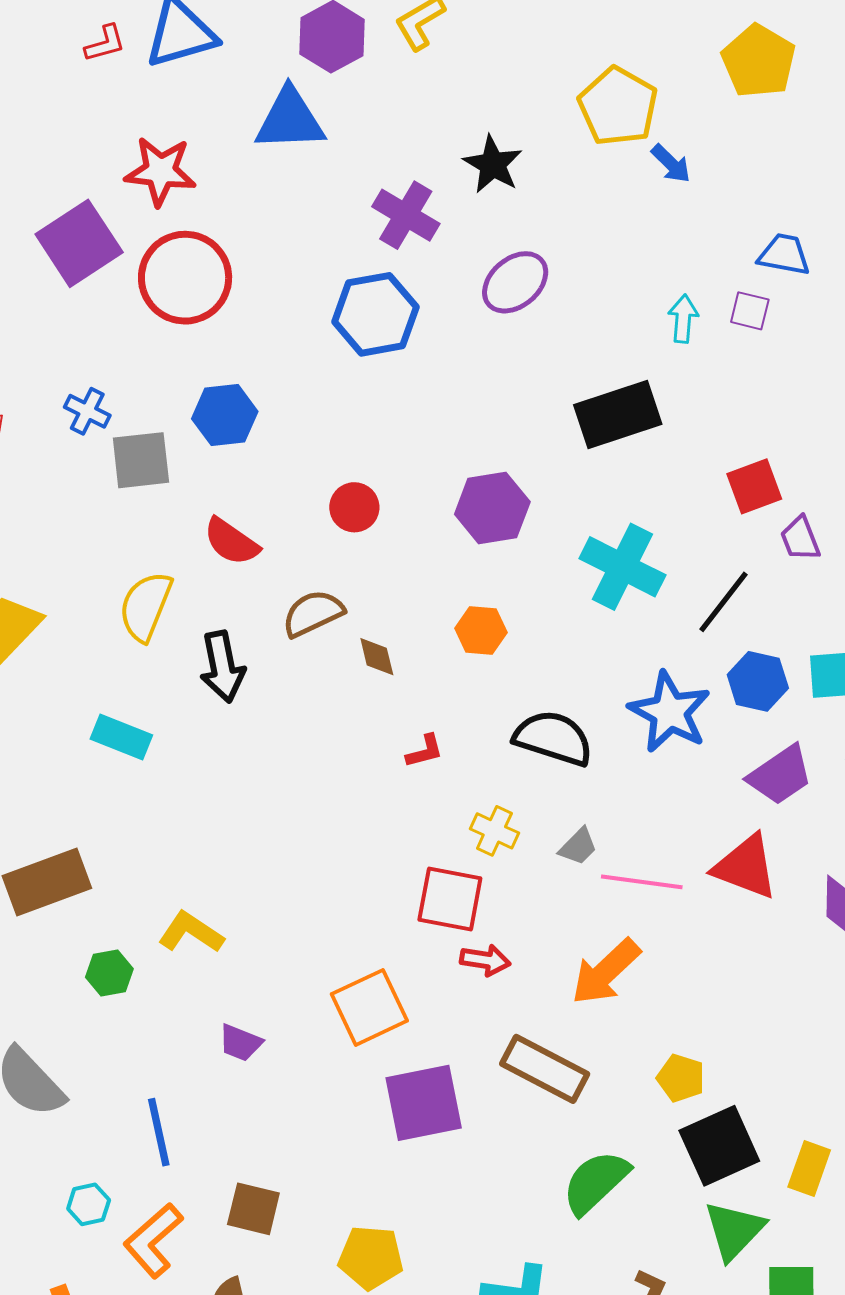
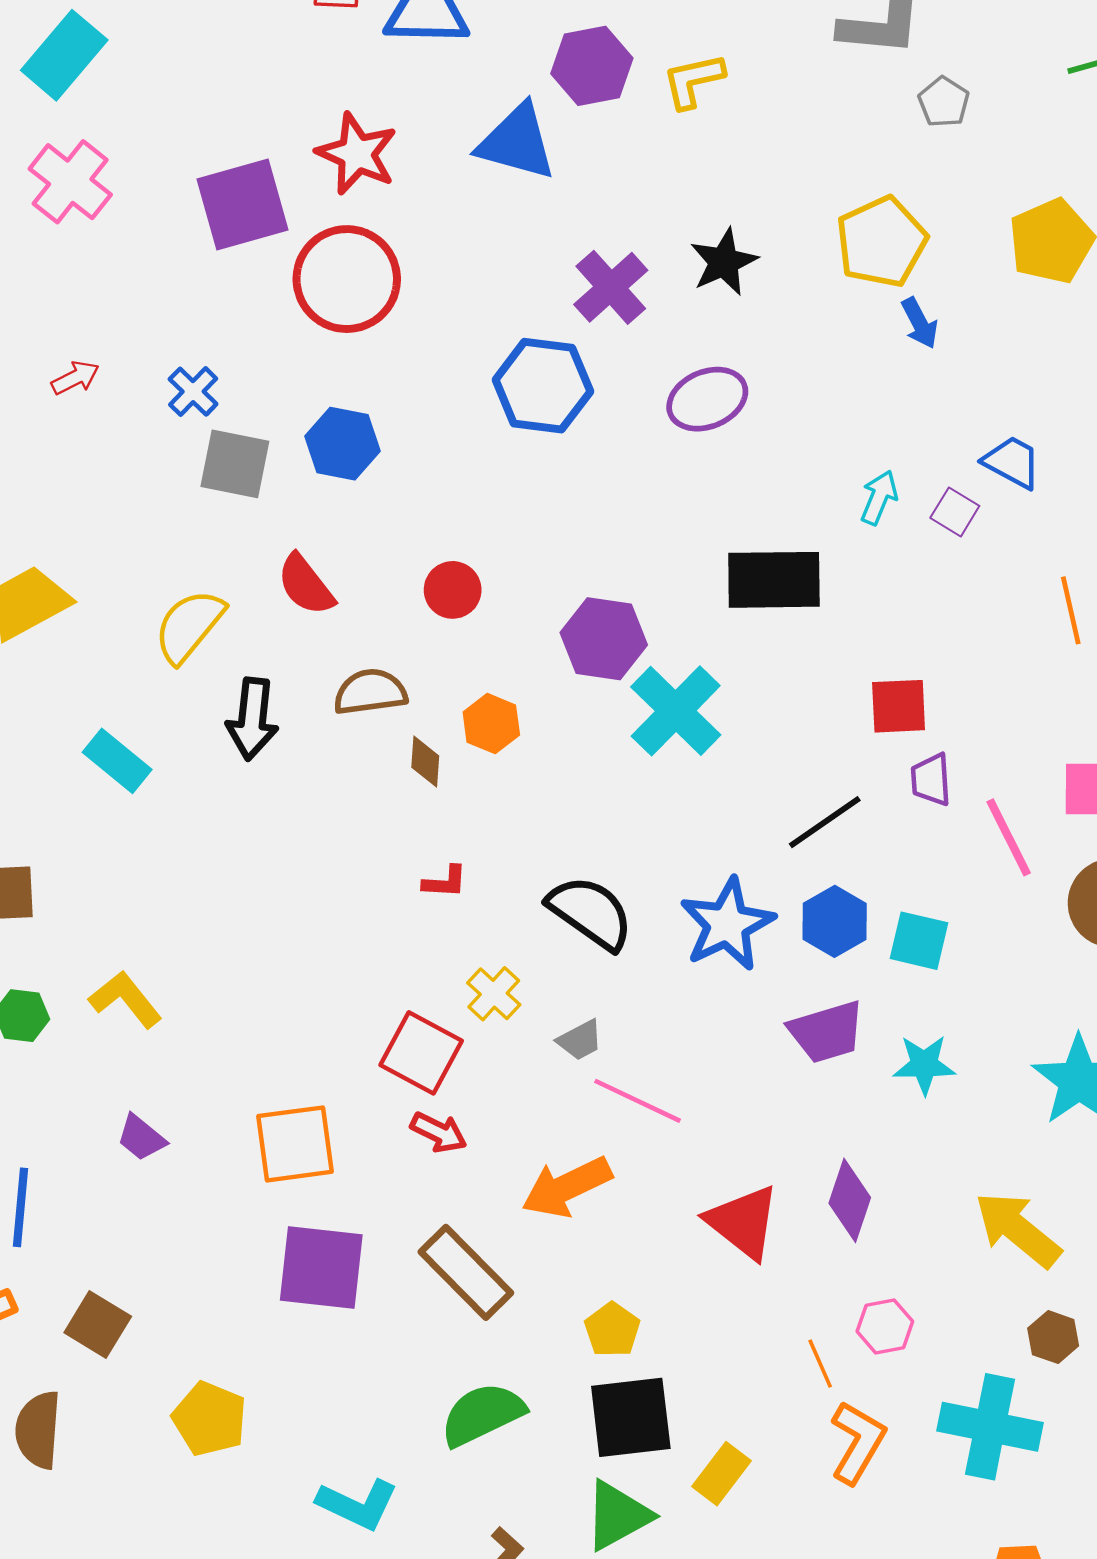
cyan cross: (622, 567) -> (676, 711), moved
orange hexagon: (481, 630) -> (491, 724), moved
red triangle: (746, 867) -> (743, 1222), moved

